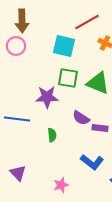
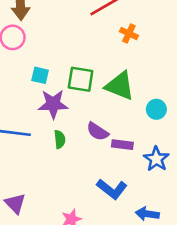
cyan square: (64, 46) -> (40, 75), moved, size x0.6
green semicircle: (52, 135) -> (60, 139), moved

